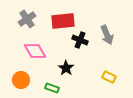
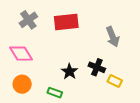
black cross: (80, 40) -> (97, 67), moved
pink diamond: (35, 51) -> (21, 54), moved

